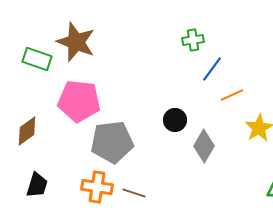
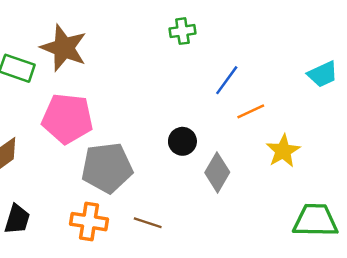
green cross: (193, 40) -> (182, 31), moved
brown line: (134, 193) -> (148, 223), moved

